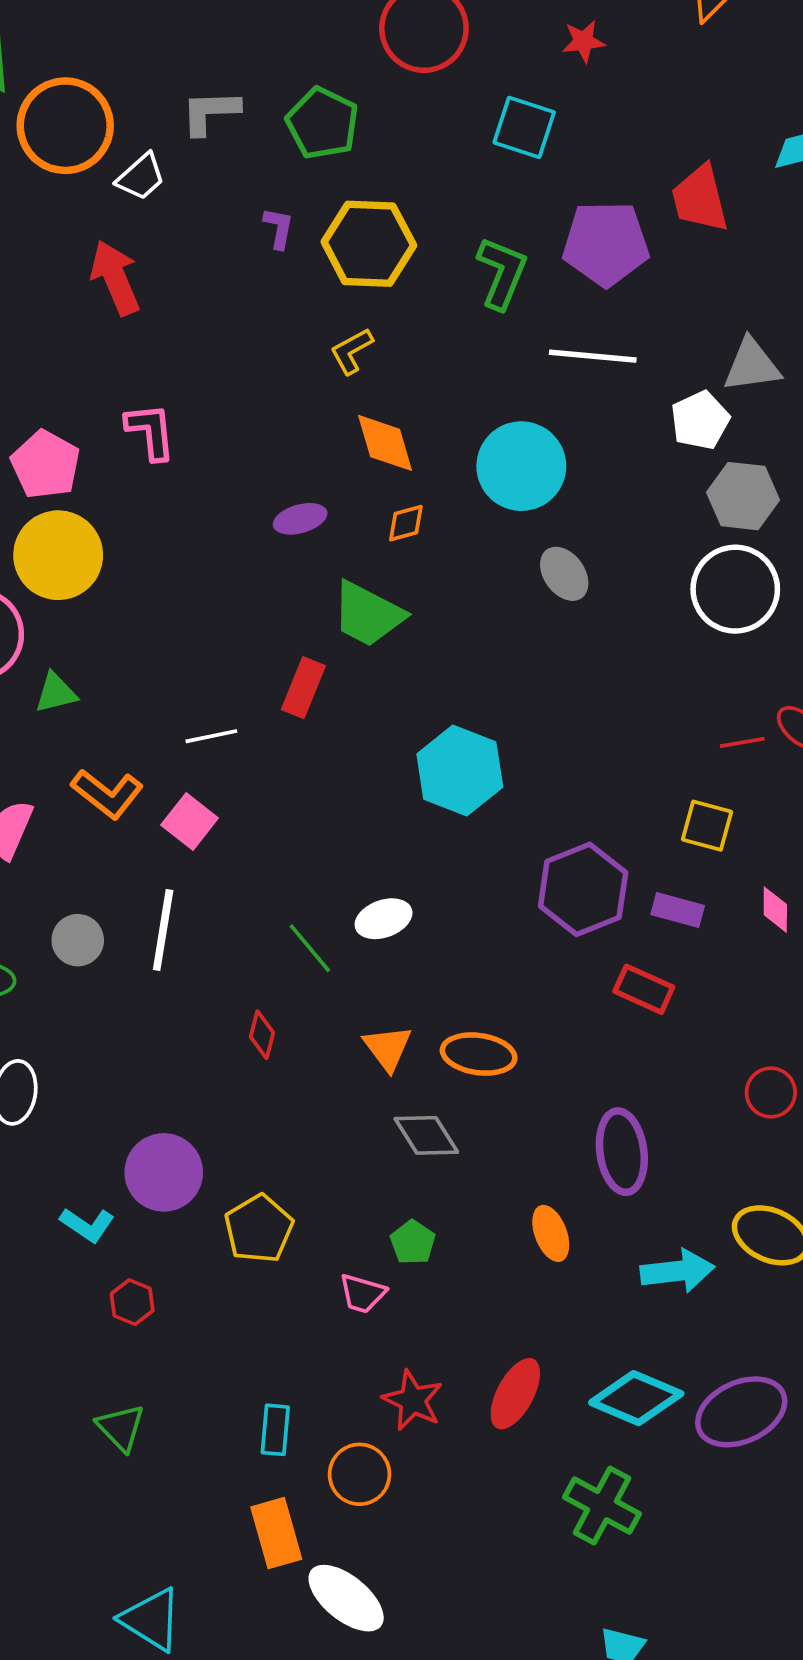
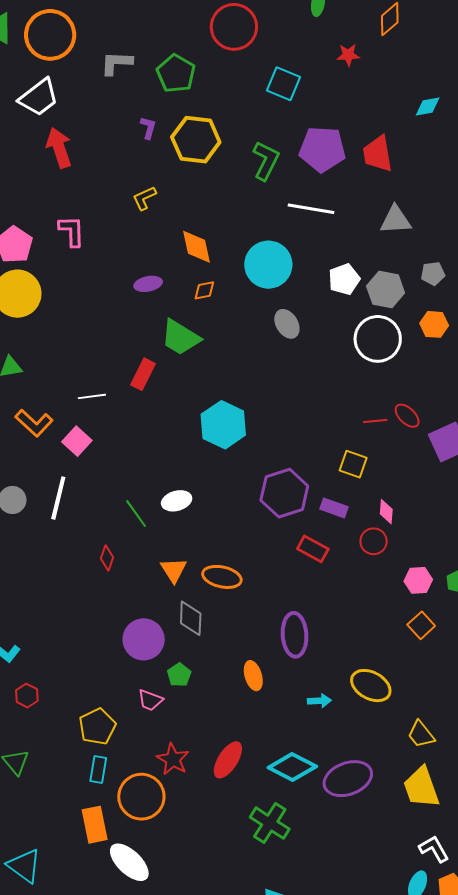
red star: (583, 41) -> (348, 55), moved
orange circle: (65, 126) -> (50, 35), moved
white trapezoid: (141, 177) -> (39, 97), moved, size x1.5
red trapezoid: (700, 199) -> (378, 154), moved
yellow L-shape: (352, 351) -> (144, 198), moved
white pentagon: (700, 420) -> (344, 279), moved
red circle: (771, 1092) -> (374, 541), moved
gray diamond: (426, 1135) -> (191, 618), turned 30
purple circle: (164, 1172) -> (144, 639), moved
yellow pentagon: (259, 1229) -> (97, 726), moved
cyan arrow: (677, 1271) -> (319, 701), size x0.6
orange circle: (360, 1474) -> (141, 797), size x1.4

